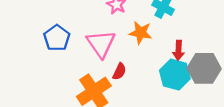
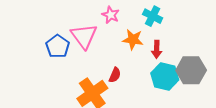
pink triangle: (101, 44) -> (84, 36), moved
red arrow: (178, 50) -> (157, 49), moved

